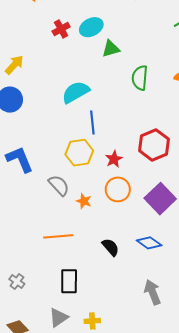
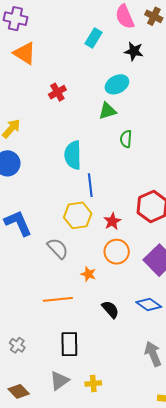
cyan ellipse: (91, 27) -> (117, 84), moved
green semicircle: (140, 78) -> (126, 139), moved, size x0.7
cyan semicircle: (76, 92) -> (73, 155), turned -60
orange star: (84, 201) -> (88, 274), moved

